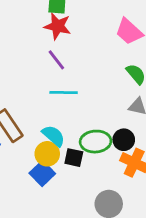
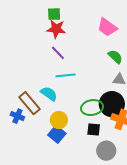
cyan semicircle: (54, 136) -> (49, 94), moved
black circle: (124, 140) -> (112, 104), size x1.6
black square: (74, 158) -> (94, 129), moved

